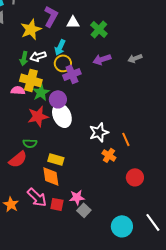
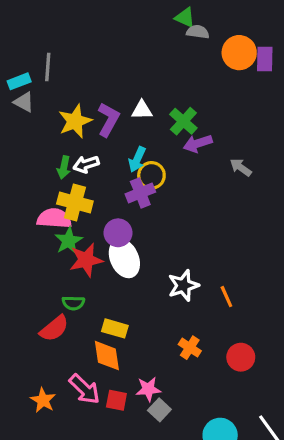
purple L-shape: (51, 16) -> (108, 120), moved
cyan arrow: (60, 47) -> (137, 159), moved
gray arrow: (135, 58) -> (241, 167), turned 56
purple arrow: (102, 59) -> (198, 144), moved
yellow circle: (63, 63) -> (151, 175), moved
pink semicircle: (18, 90) -> (54, 218), size x1.5
green star: (41, 92) -> (69, 241), moved
orange cross: (109, 155) -> (190, 348), moved

